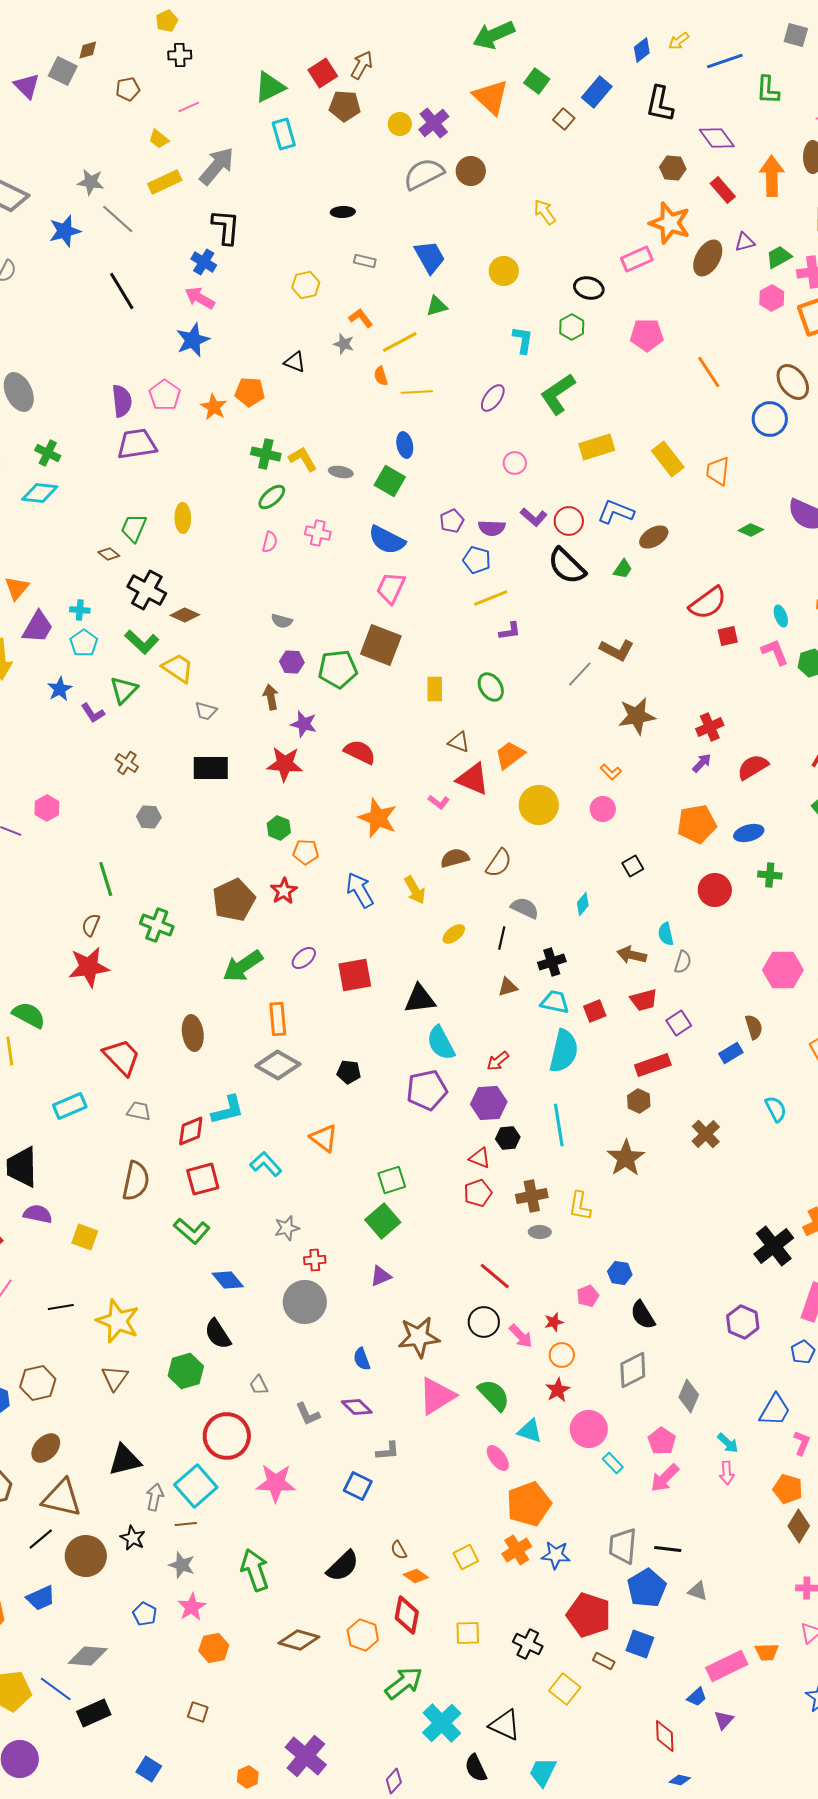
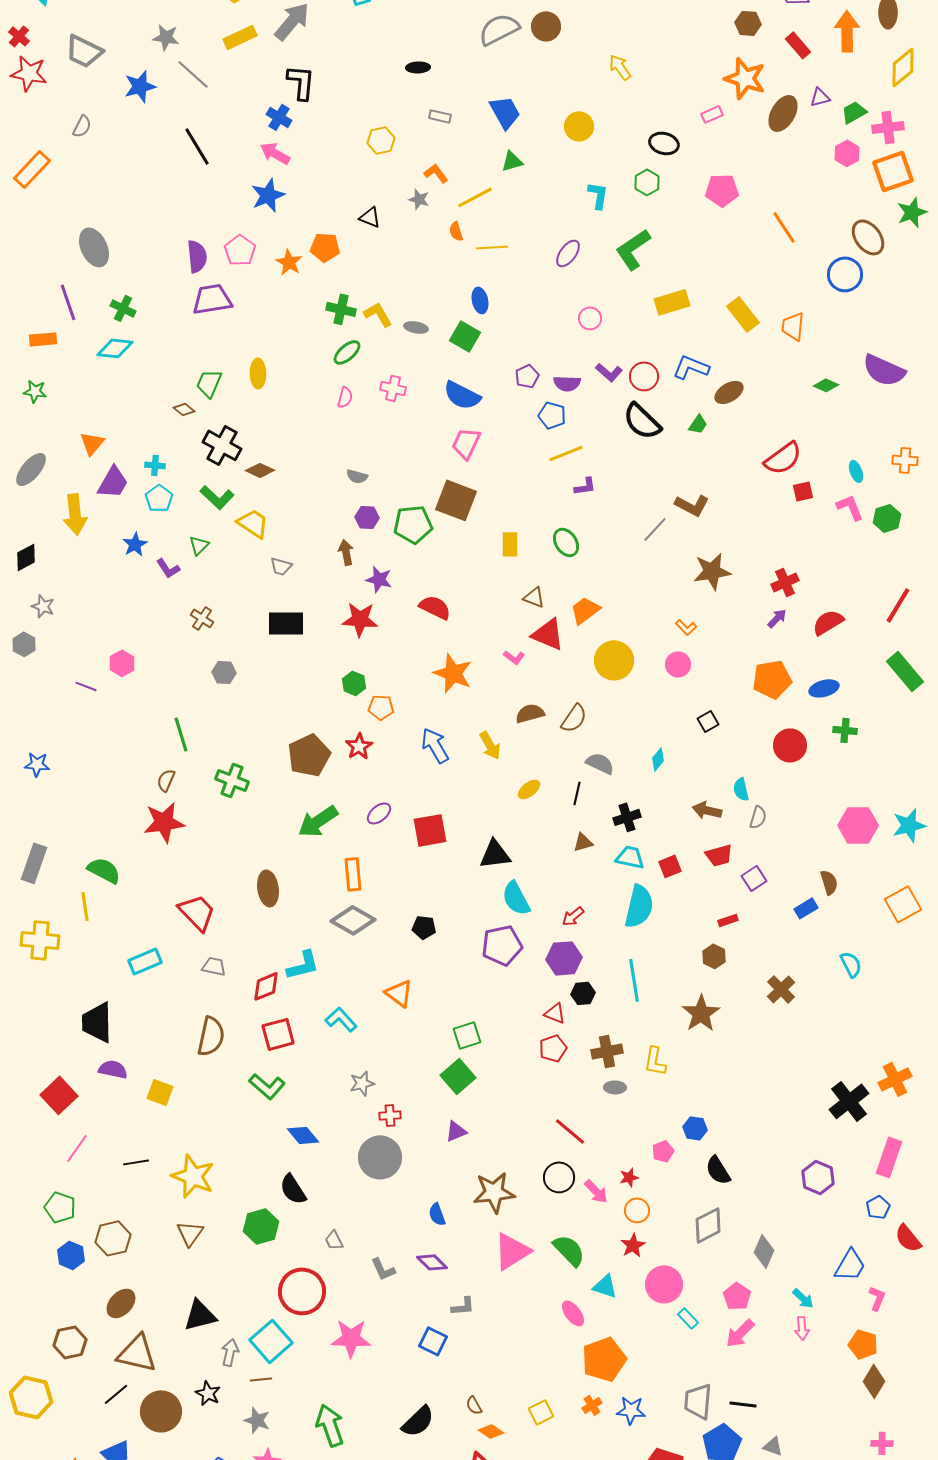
pink rectangle: (637, 259) -> (712, 114), size x0.7
green triangle: (124, 690) -> (199, 545), size x0.7
red rectangle: (653, 1065) -> (728, 920), size x0.6
orange cross: (517, 1550) -> (592, 1405), size x0.7

